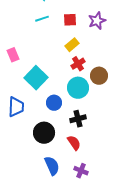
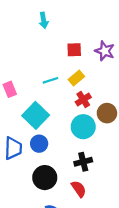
cyan line: (42, 19) -> (50, 80), moved
purple star: (97, 21) -> (105, 51), turned -30
blue circle: (54, 103) -> (39, 144), moved

